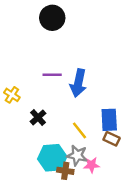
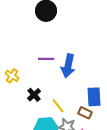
yellow line: (80, 130) -> (58, 106), moved
brown rectangle: (112, 139) -> (85, 113), moved

